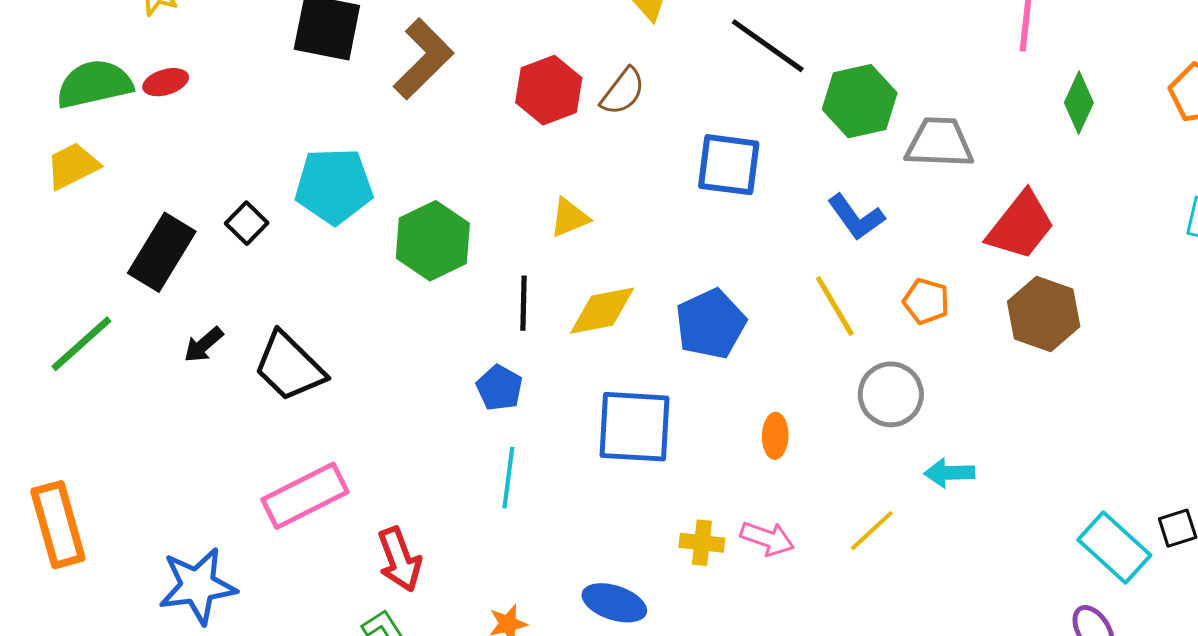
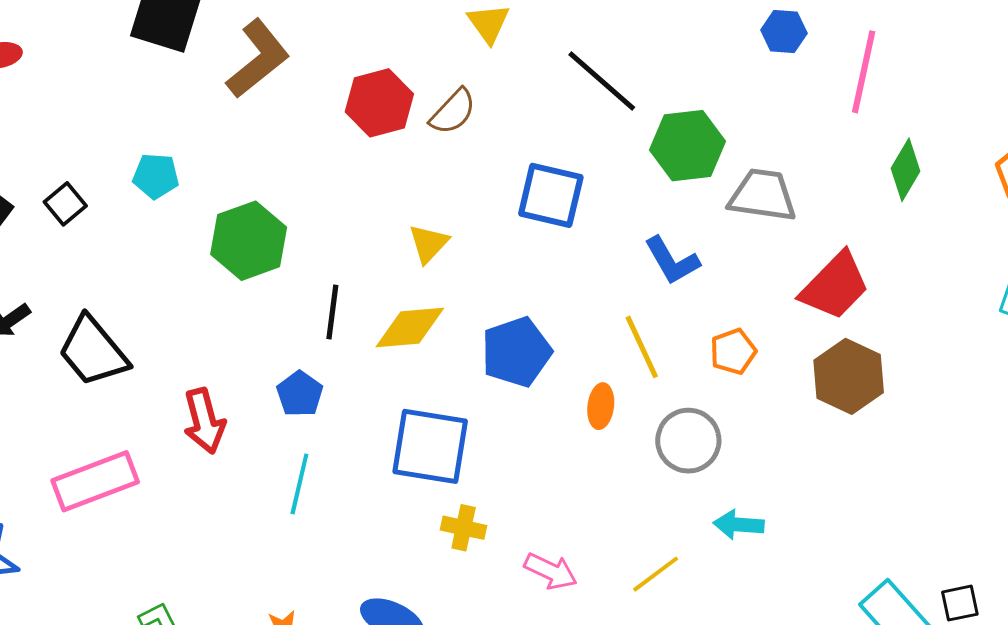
cyan pentagon: (334, 186) -> (156, 176), size x0.6
yellow triangle: (569, 218) -> (429, 243), moved, turned -30
orange pentagon: (926, 301) -> (733, 352), turned 30
orange ellipse: (775, 436) -> (601, 406), moved
yellow cross: (702, 543) -> (464, 528), moved
red arrow: (399, 559) -> (204, 421), moved

